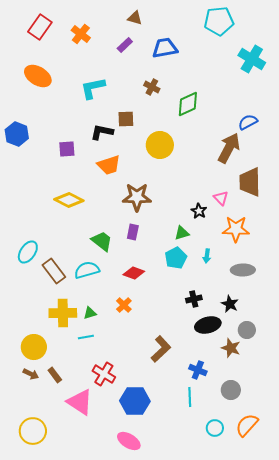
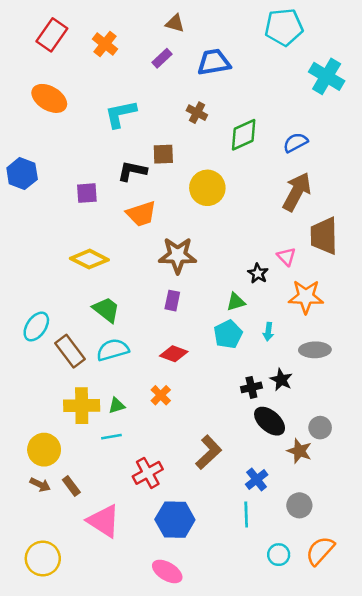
blue semicircle: (248, 122) -> (295, 142), moved
green trapezoid: (102, 241) -> (106, 310), moved
black star: (230, 304) -> (281, 380), moved
black ellipse: (208, 325) -> (270, 421), turned 55
blue cross: (198, 370) -> (257, 479), turned 30
red cross: (104, 374) -> (148, 473), moved, turned 30

